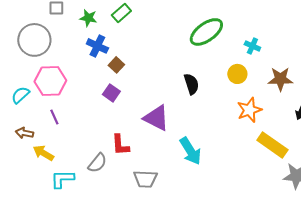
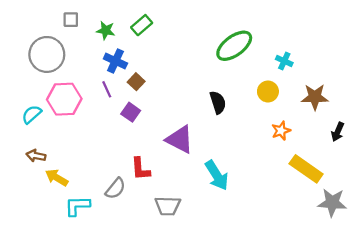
orange star: (249, 110) -> (281, 131), size x0.7
purple line: (54, 117) -> (107, 89), moved

